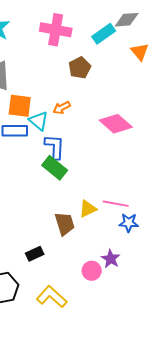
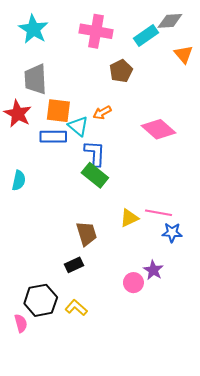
brown trapezoid: (65, 224) -> (87, 234), moved
yellow L-shape: (52, 297) -> (76, 308), moved, size x0.7

